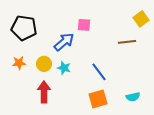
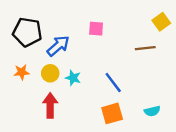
blue arrow: (64, 42) -> (58, 46), moved

